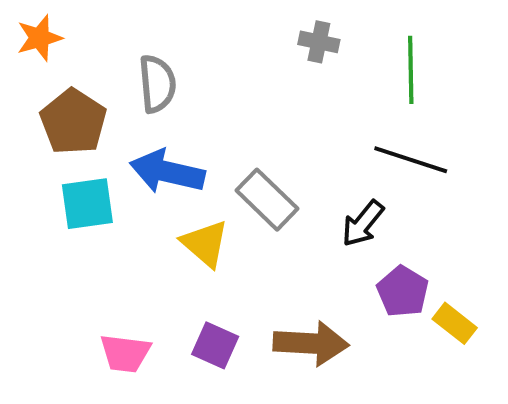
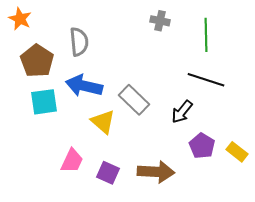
orange star: (39, 38) -> (20, 19), turned -30
yellow rectangle: (455, 323) -> (237, 152), moved
pink trapezoid: (125, 353) -> (72, 161), moved, turned -72

